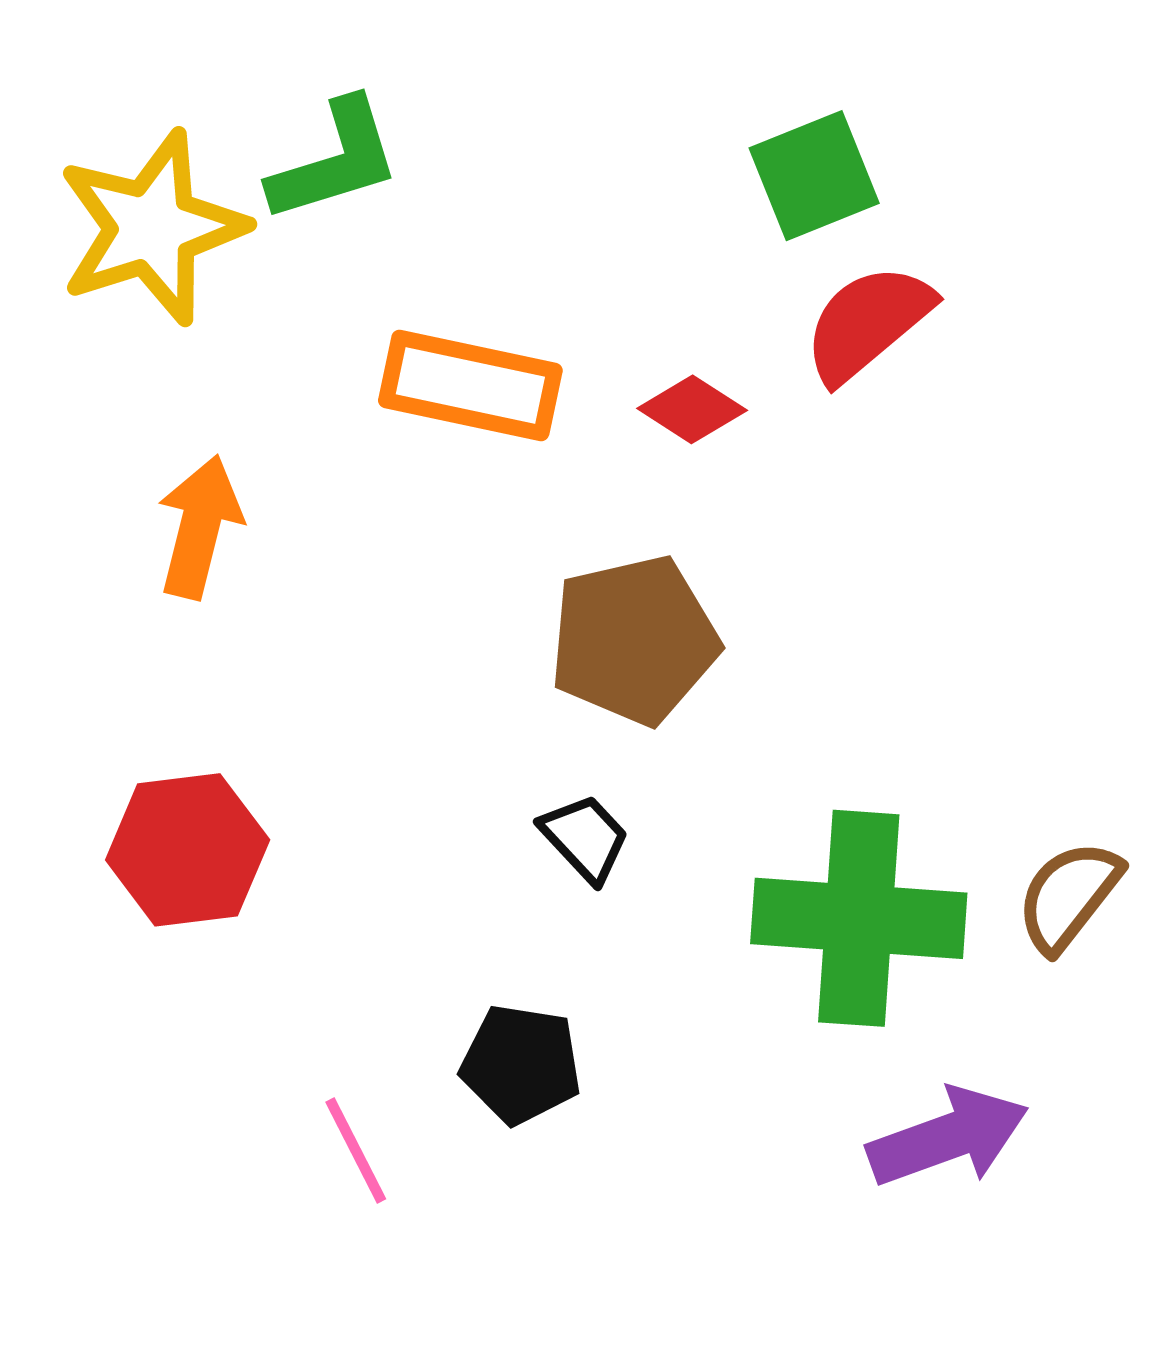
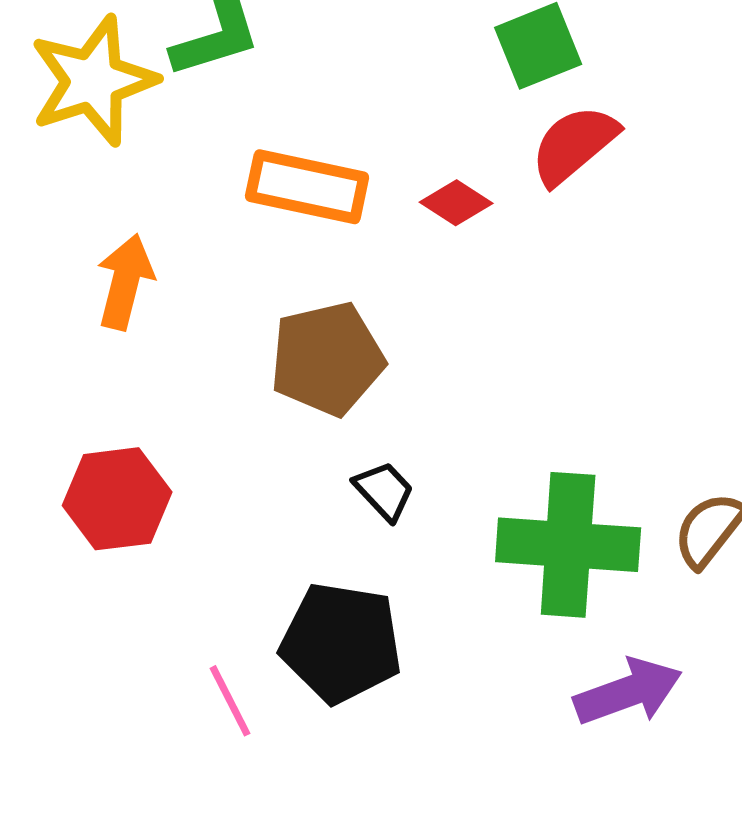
brown pentagon: (634, 640) -> (327, 359), moved
black pentagon: (521, 1064) -> (341, 643), size x1.5

